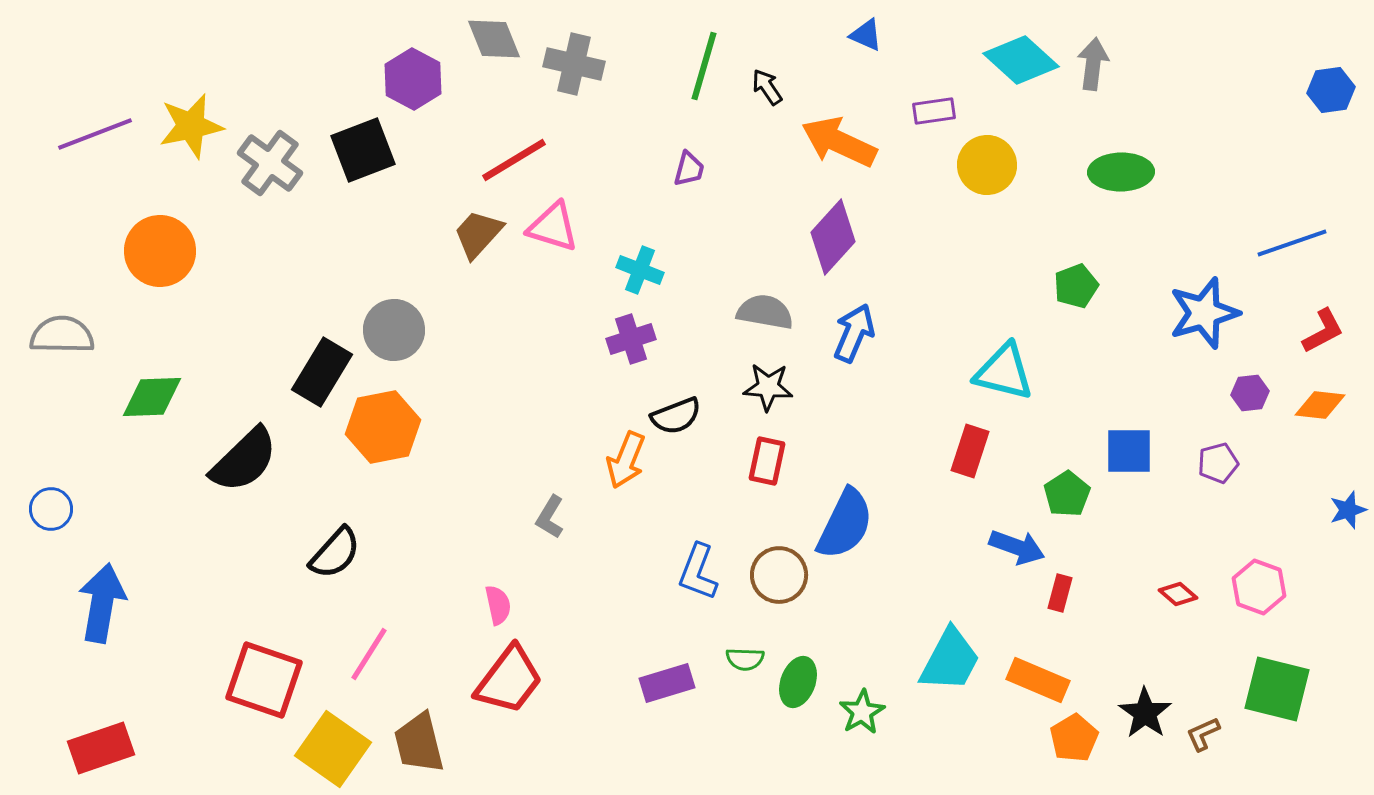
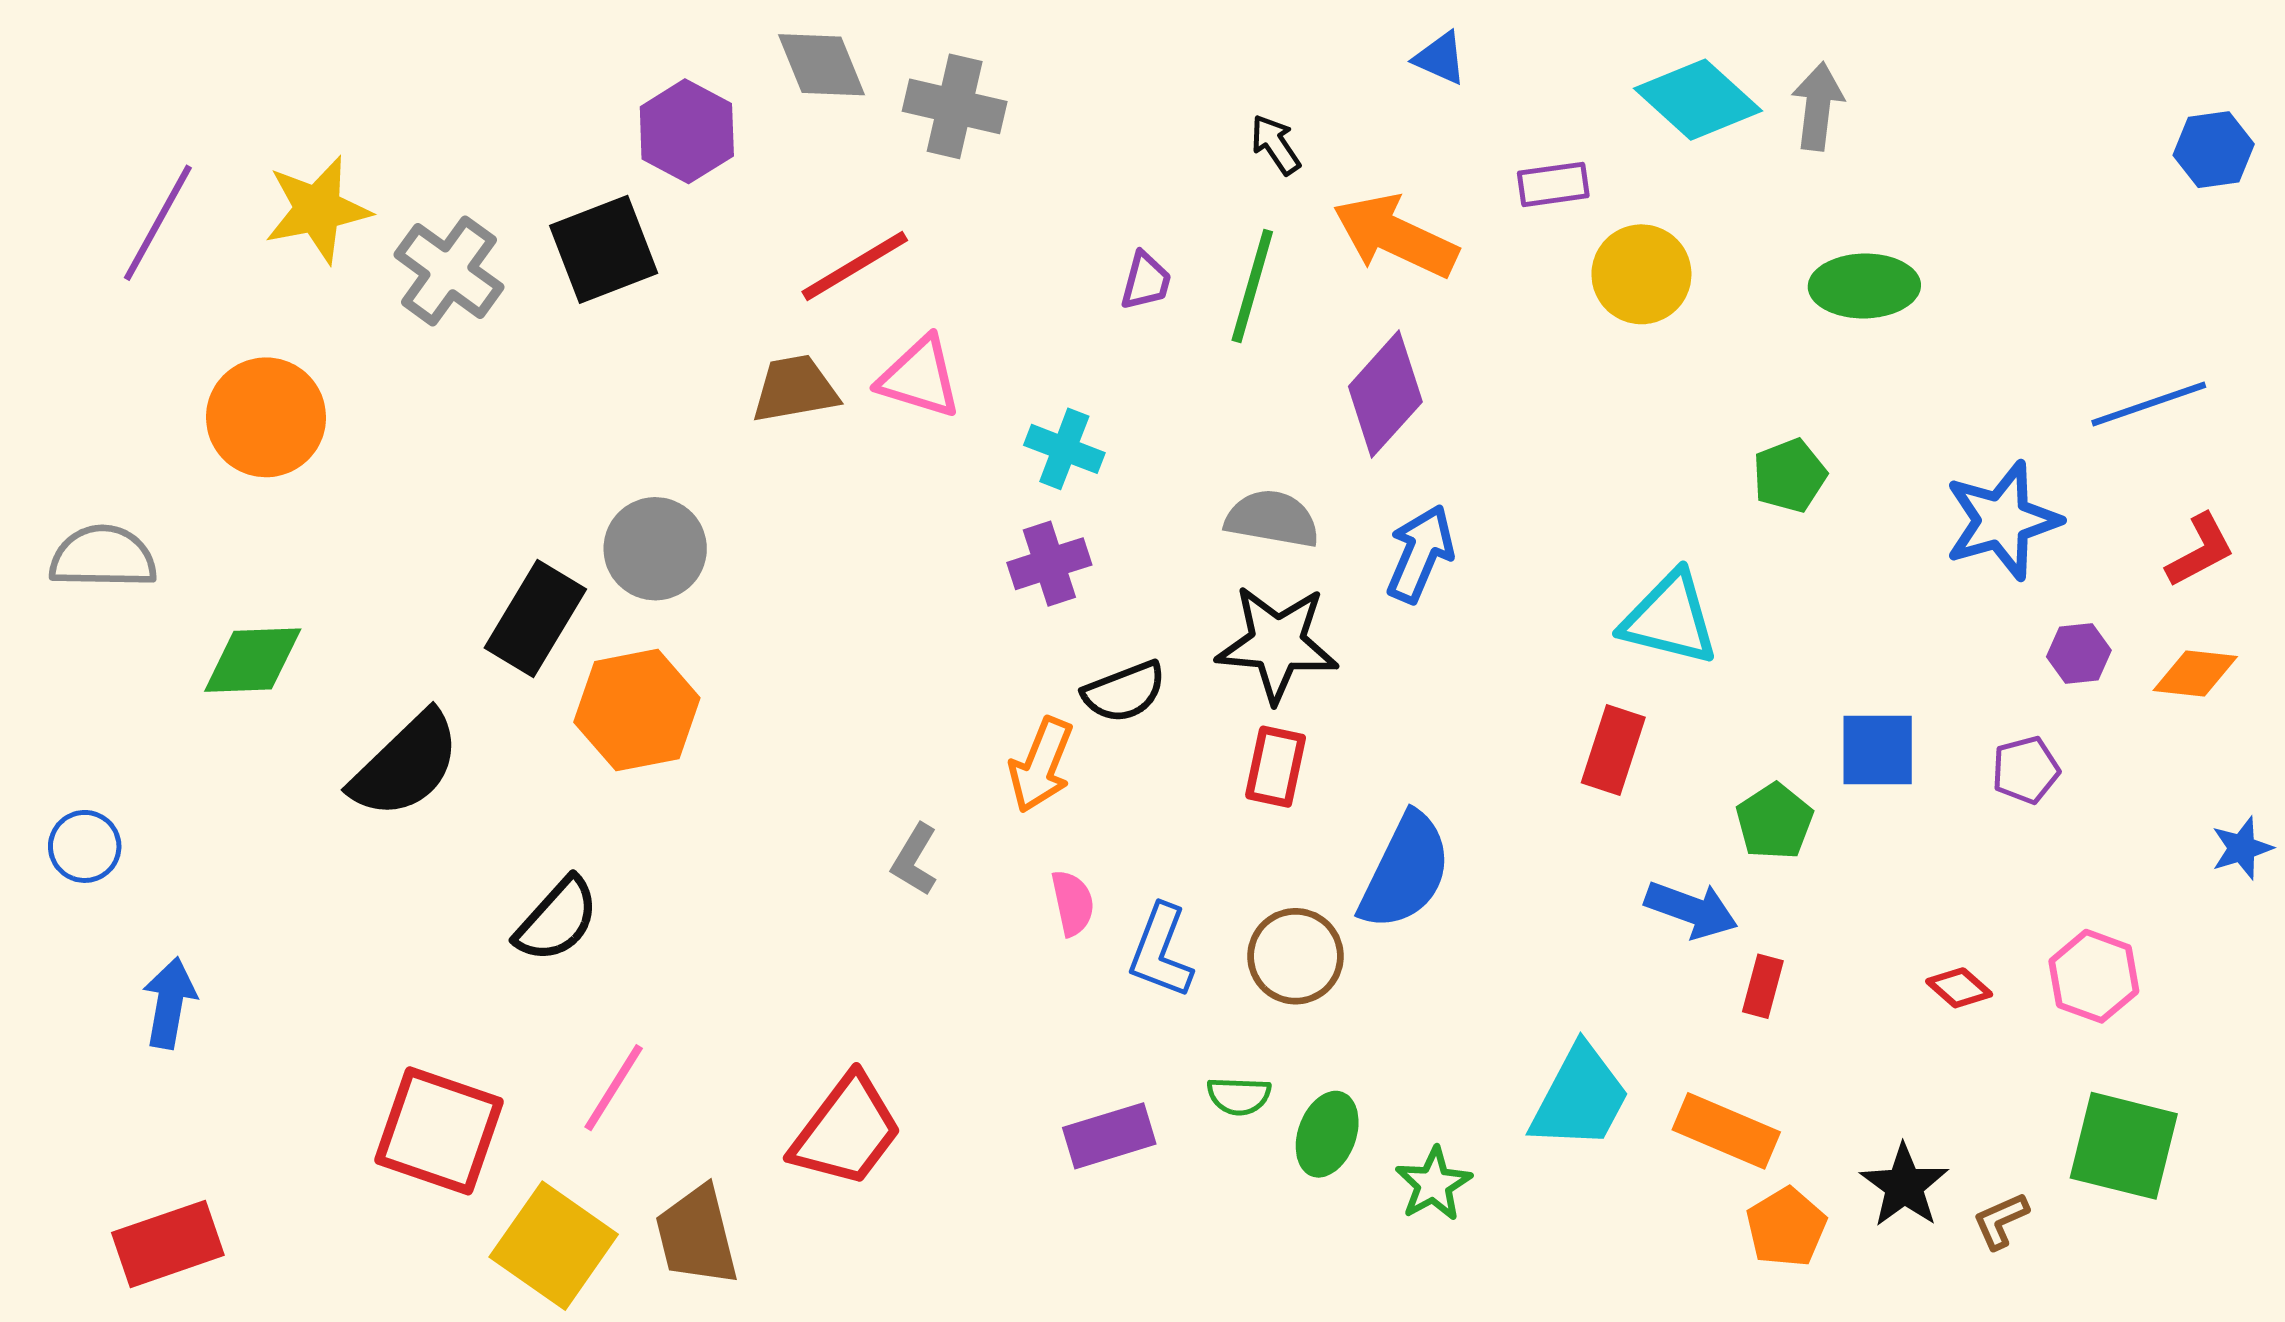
green line: (704, 66) -> (1252, 286), moved
purple line: (95, 134) -> (158, 223), turned -40
brown trapezoid: (478, 234) -> (795, 389), turned 38
black star: (768, 387) -> (1277, 644), size x1.5
blue arrow: (102, 603) -> (170, 1003), size x0.7
pink semicircle: (498, 605) -> (1073, 903), moved

